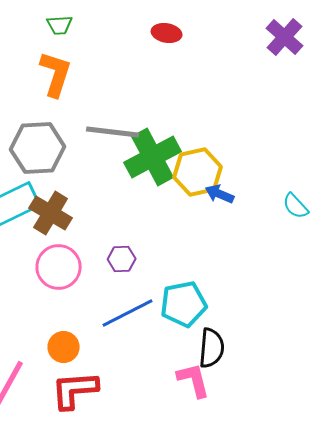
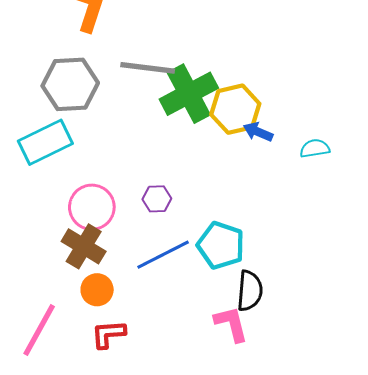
cyan semicircle: (296, 206) -> (315, 148), moved, turned 124
brown cross: (51, 213) -> (84, 246), moved
cyan pentagon: (184, 304) -> (221, 245), turned 30
red L-shape: (75, 390) -> (108, 334), size x0.7

